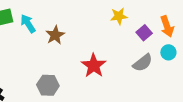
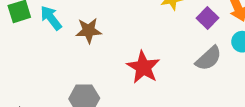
brown star: (55, 35) -> (89, 31), turned 30

